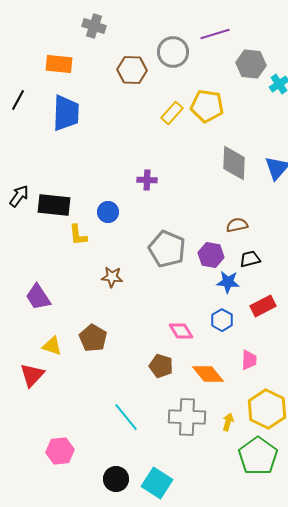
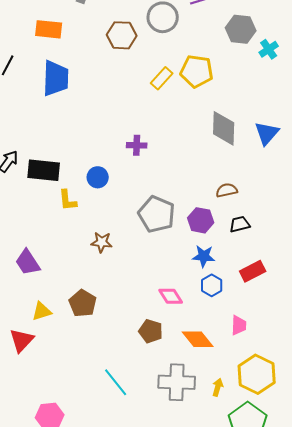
blue star: (228, 282) -> (204, 256), moved
yellow triangle: (52, 346) -> (42, 311), turned -35

